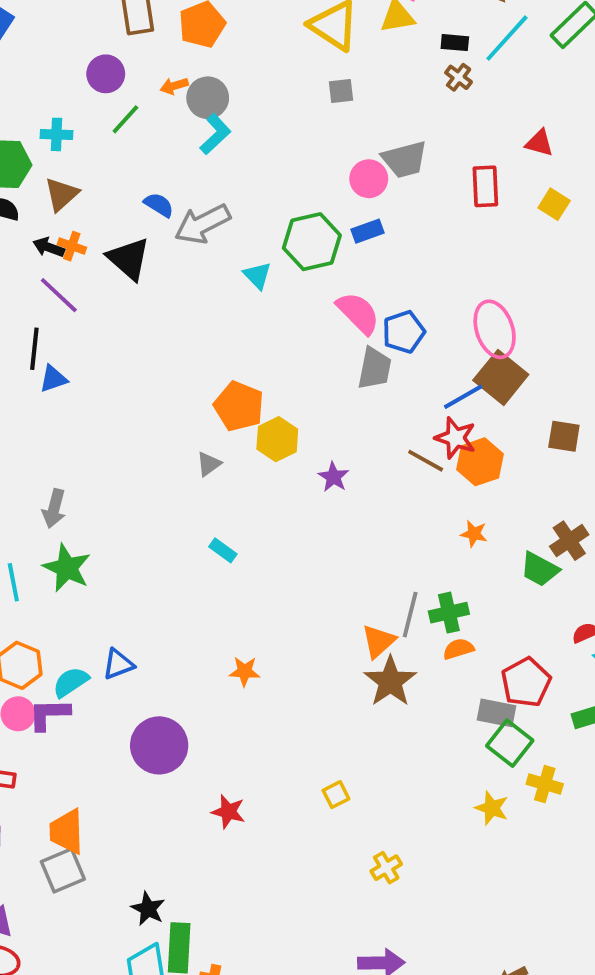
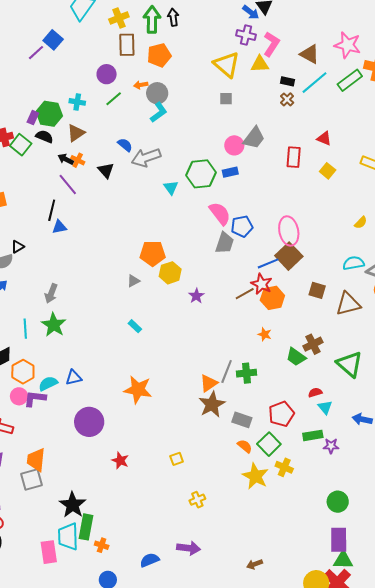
gray trapezoid: (405, 159) -> (254, 138), turned -45
black triangle: (129, 259) -> (106, 170), size x0.7
orange pentagon: (239, 406) -> (153, 253), turned -30
brown line: (426, 461) -> (245, 294), turned -66
orange semicircle: (458, 649) -> (245, 446), moved, turned 49
orange star: (245, 671) -> (138, 390), size x1.8
gray rectangle: (497, 713) -> (242, 420), moved
yellow star: (492, 808) -> (255, 476), size x1.5
black star: (148, 909) -> (73, 505), size x1.5

